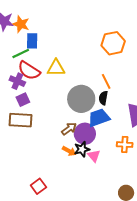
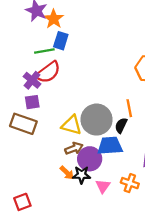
yellow triangle: (56, 68) -> (72, 125), moved
red semicircle: (29, 71) -> (48, 72), turned -85
pink triangle: (94, 156) -> (103, 186), moved

